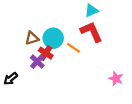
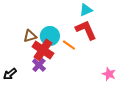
red cross: (46, 53) -> (43, 50), size x1.5
purple cross: (37, 62) -> (39, 65), moved

